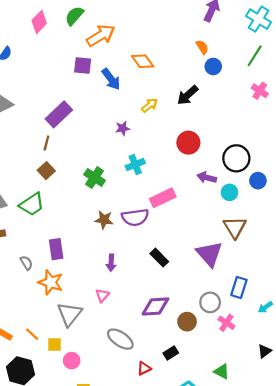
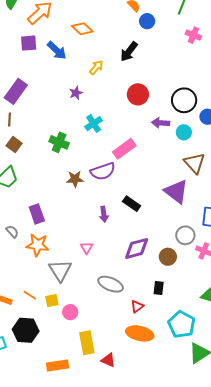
purple arrow: (111, 263) -> (104, 214), moved
black rectangle: (171, 353) -> (159, 288), turned -40

